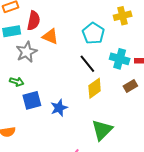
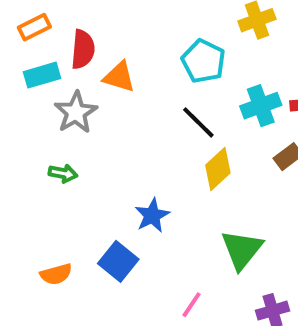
cyan cross: (120, 59) -> (261, 106), turned -30
blue square: (32, 100) -> (118, 261), moved, turned -30

